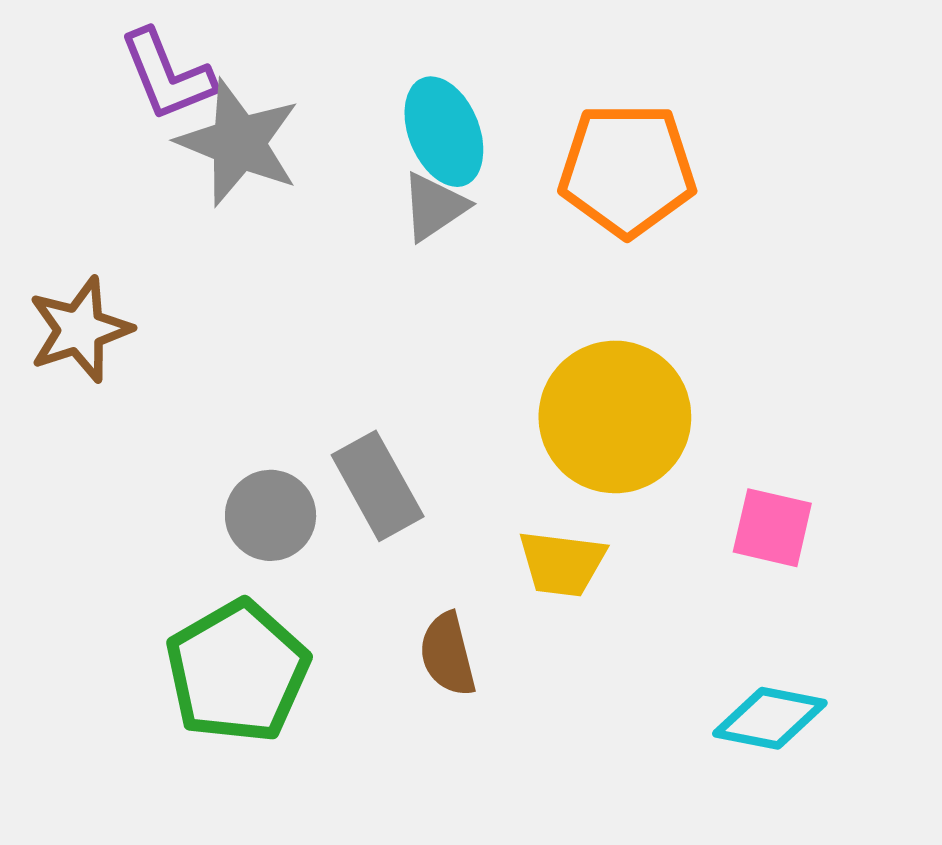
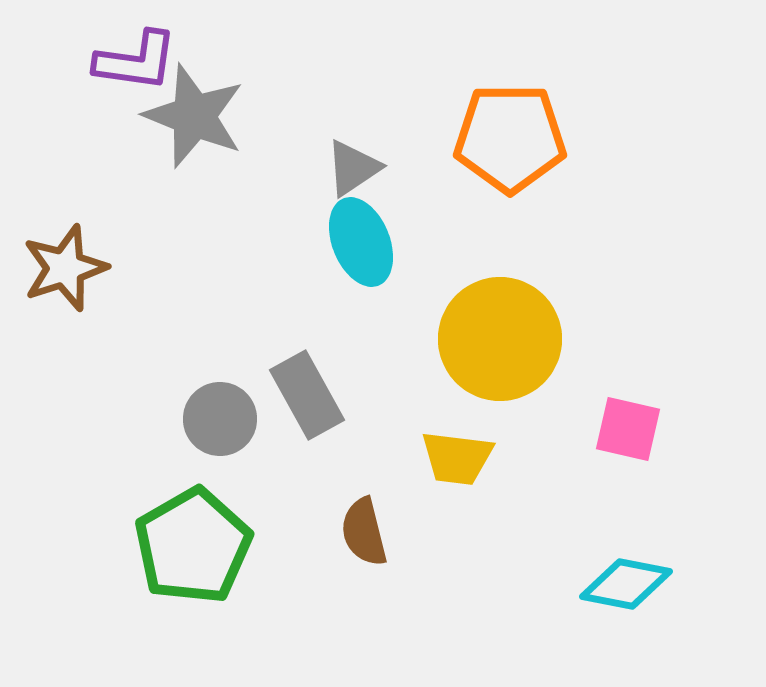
purple L-shape: (167, 75) -> (136, 61), turned -60
cyan ellipse: (444, 132) -> (361, 242), moved

